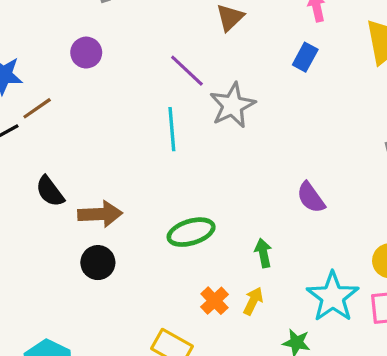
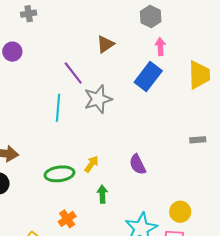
blue rectangle: (305, 57) -> (148, 76), size x1.6
yellow arrow: (253, 301) -> (92, 164), moved

